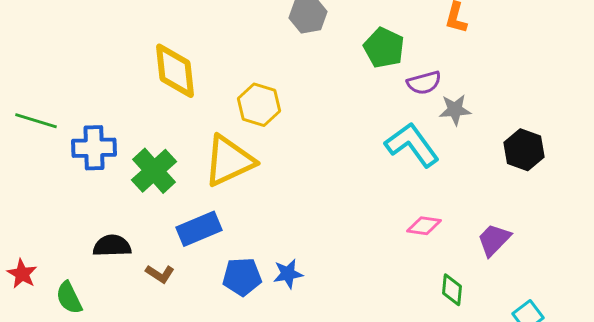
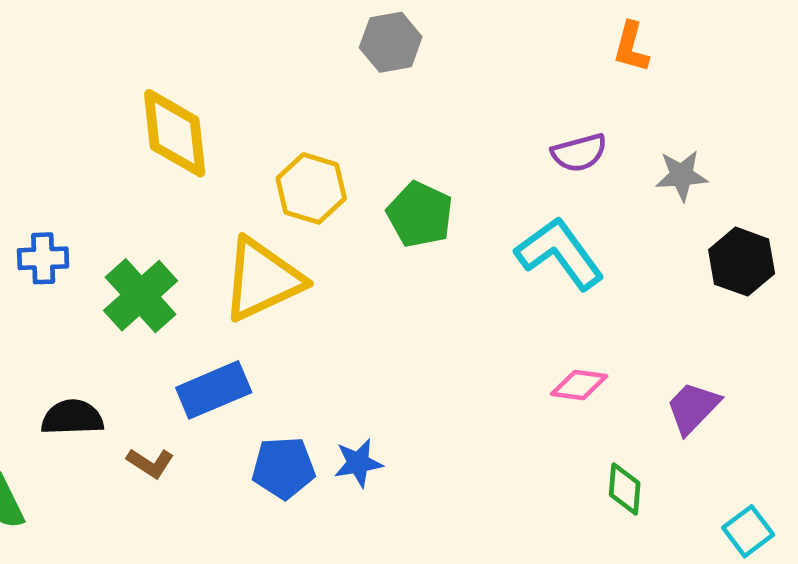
green pentagon: (384, 48) -> (420, 214), moved
gray star: (455, 110) -> (682, 175), moved
blue cross: (94, 148) -> (43, 258), size x0.7

